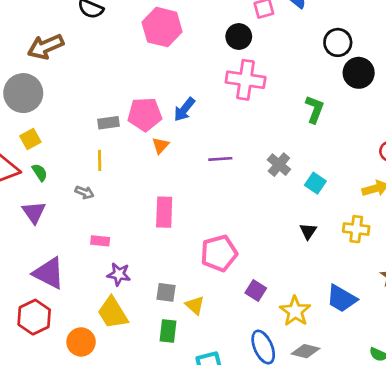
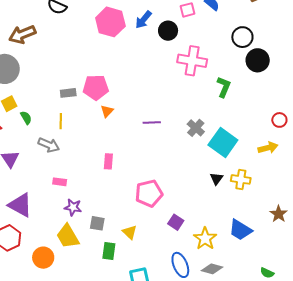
pink cross: (246, 80) -> (192, 61), moved
blue arrow: (184, 110) -> (143, 20), moved
green semicircle: (40, 172) -> (26, 118), moved
cyan square: (315, 183) -> (223, 142), size x1.8
gray arrow: (84, 192) -> (49, 145), size x1.5
pink rectangle: (164, 212) -> (108, 161), size x0.7
yellow cross: (356, 229) -> (241, 179), moved
gray square: (166, 292) -> (97, 223), moved

